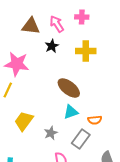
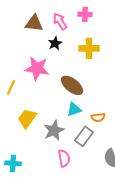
pink star: (17, 64) -> (37, 68), moved
gray star: (51, 133) -> (54, 130), size x1.5

